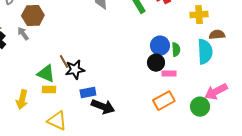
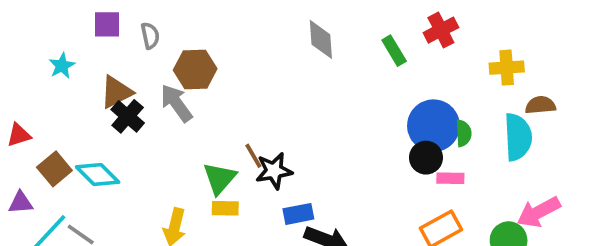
gray arrow: (23, 34) -> (176, 103), size x1.5
blue circle: (160, 46) -> (433, 126), size x1.4
green triangle: (46, 74) -> (220, 178), turned 48

